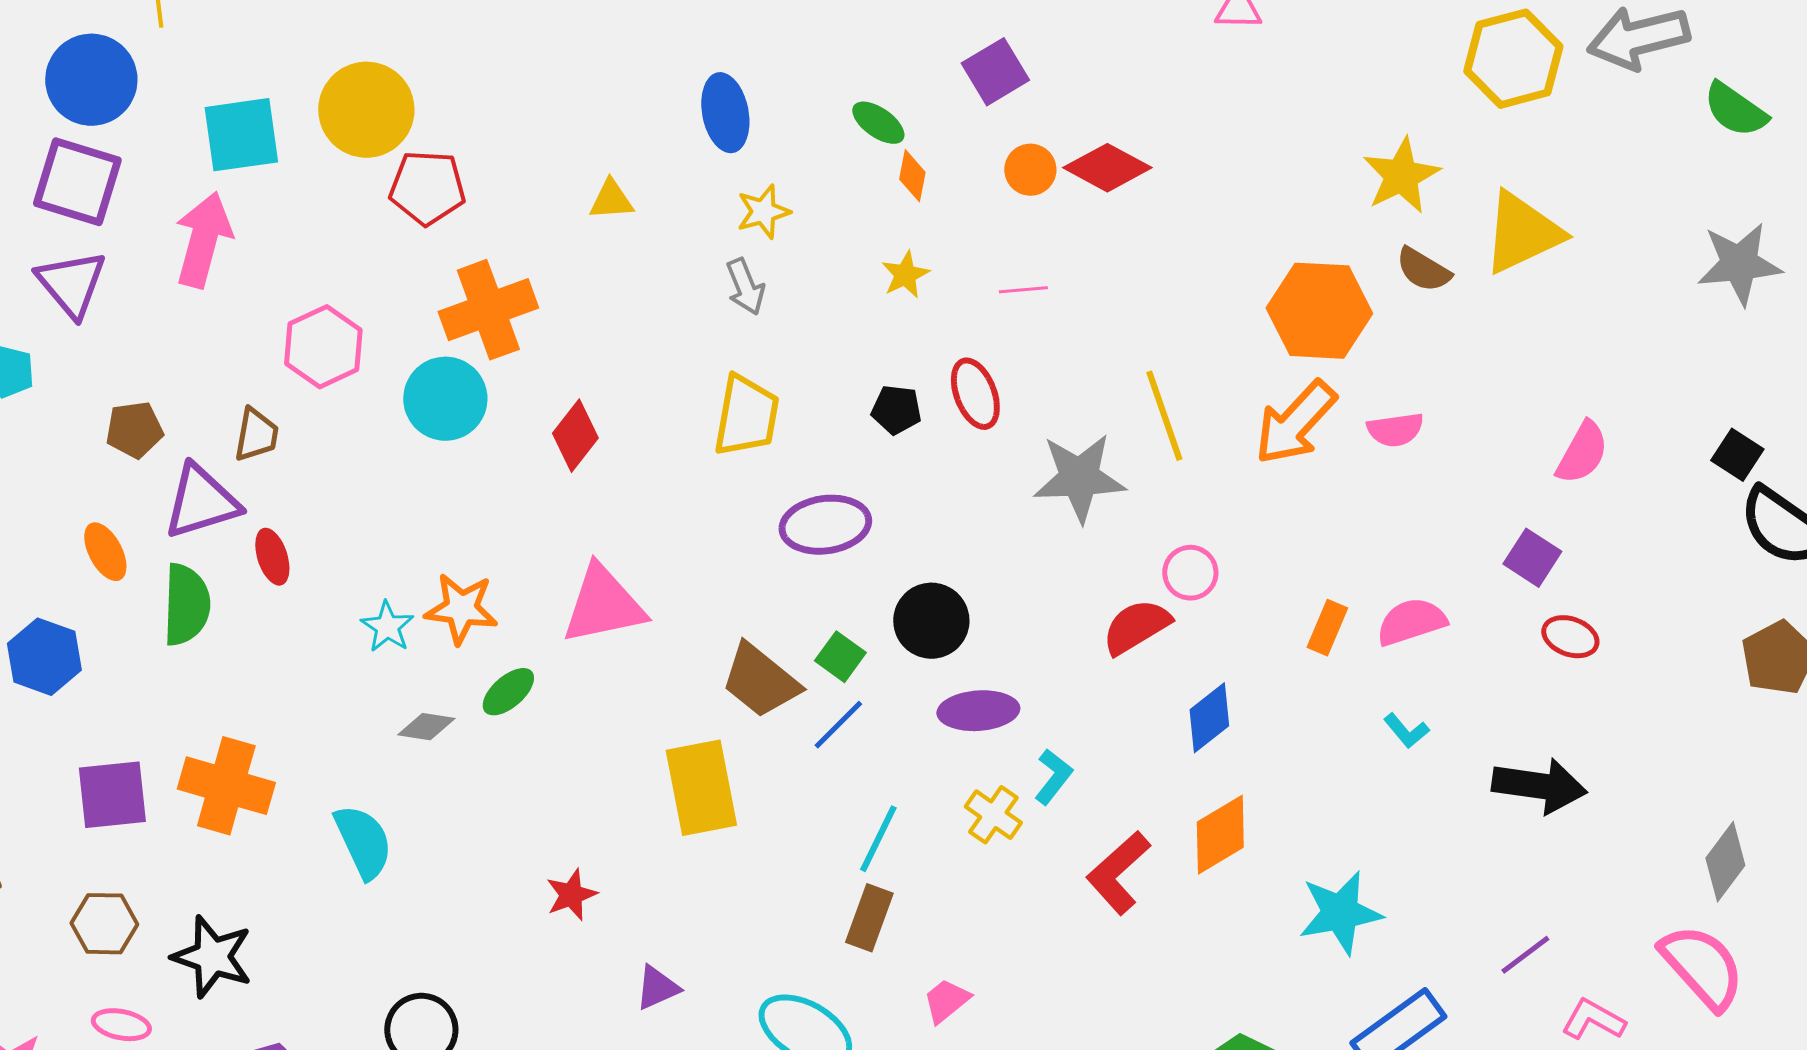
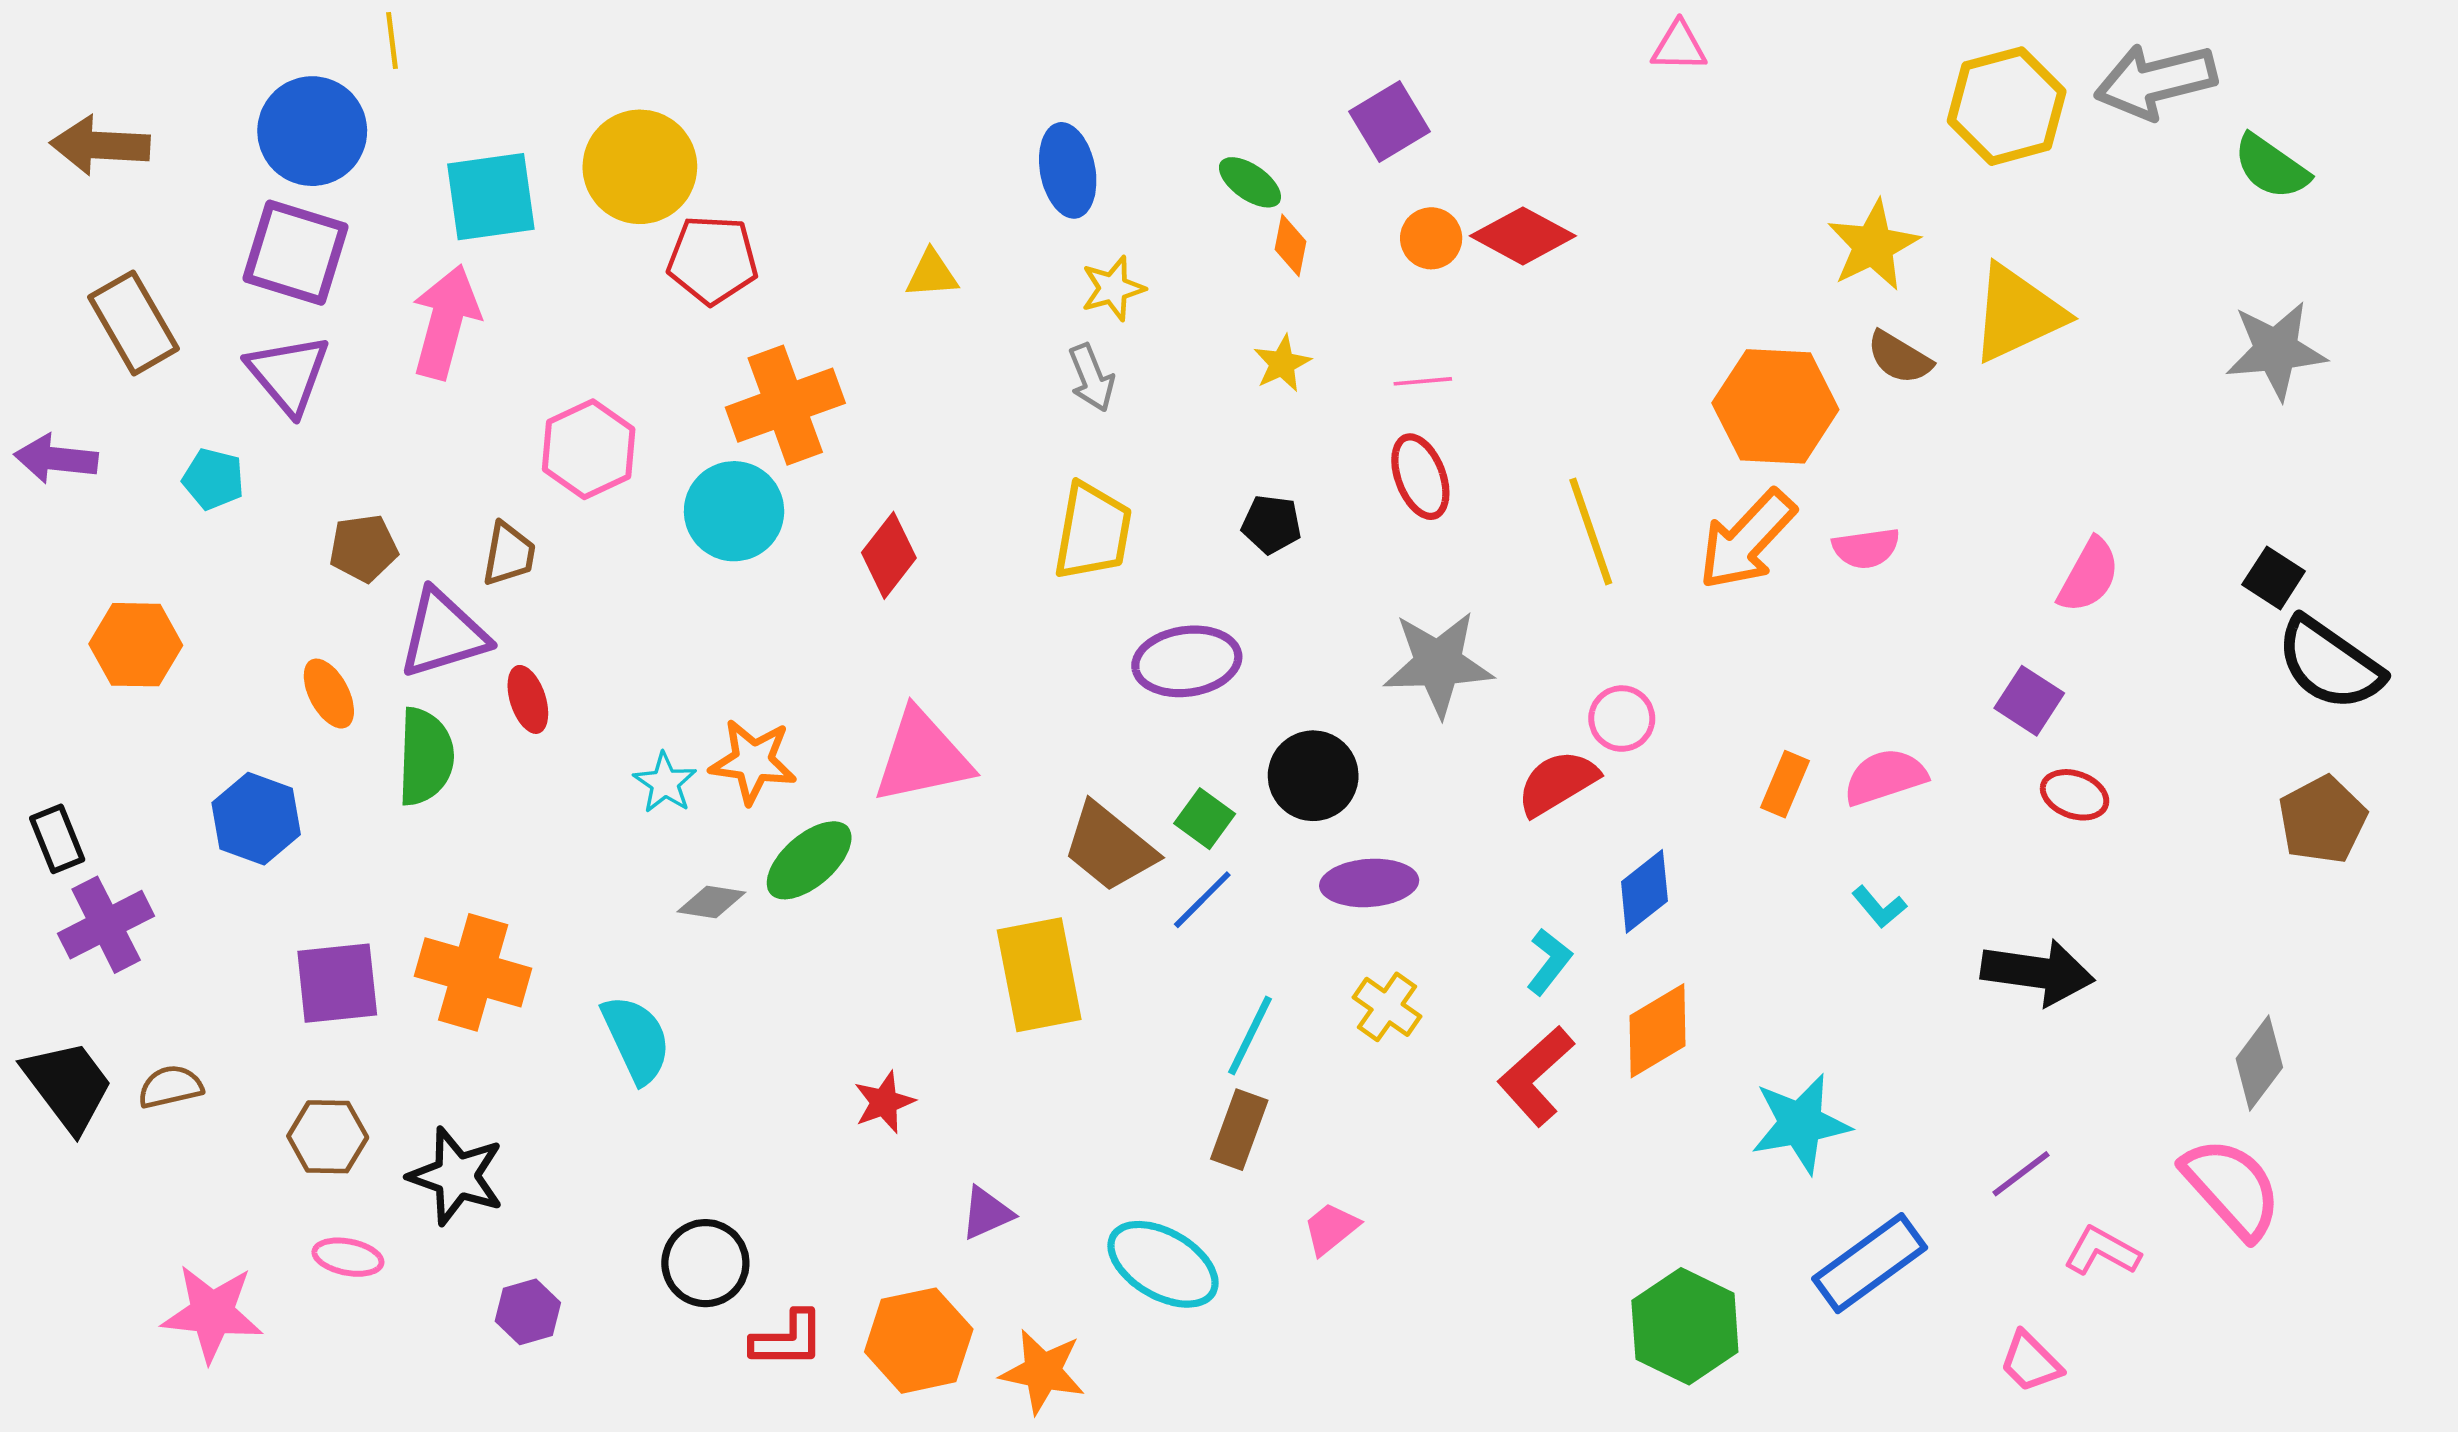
red ellipse: (975, 394) -> (1420, 477), moved
gray star: (1079, 478) -> (1438, 664), moved
green ellipse: (508, 692) -> (809, 860), size x1.4
cyan L-shape: (1053, 777) -> (1549, 962), moved

